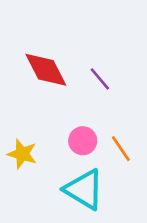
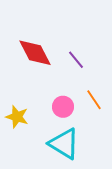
orange line: (121, 149) -> (94, 100), moved

